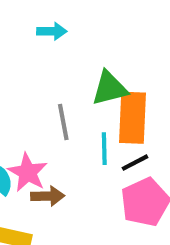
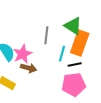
green triangle: (110, 88) -> (73, 26), turned 30

